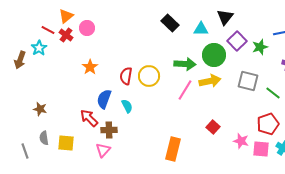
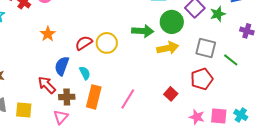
red semicircle: (126, 76) -> (84, 43), turned 48
pink line: (185, 90) -> (128, 99), moved
red pentagon: (268, 124) -> (202, 79), moved
pink star: (241, 141) -> (197, 117), moved
orange rectangle: (173, 149) -> (94, 97), moved

